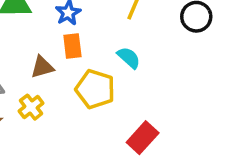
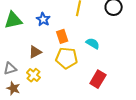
orange rectangle: (72, 46) -> (62, 36), moved
cyan semicircle: (129, 58) -> (93, 43), moved

